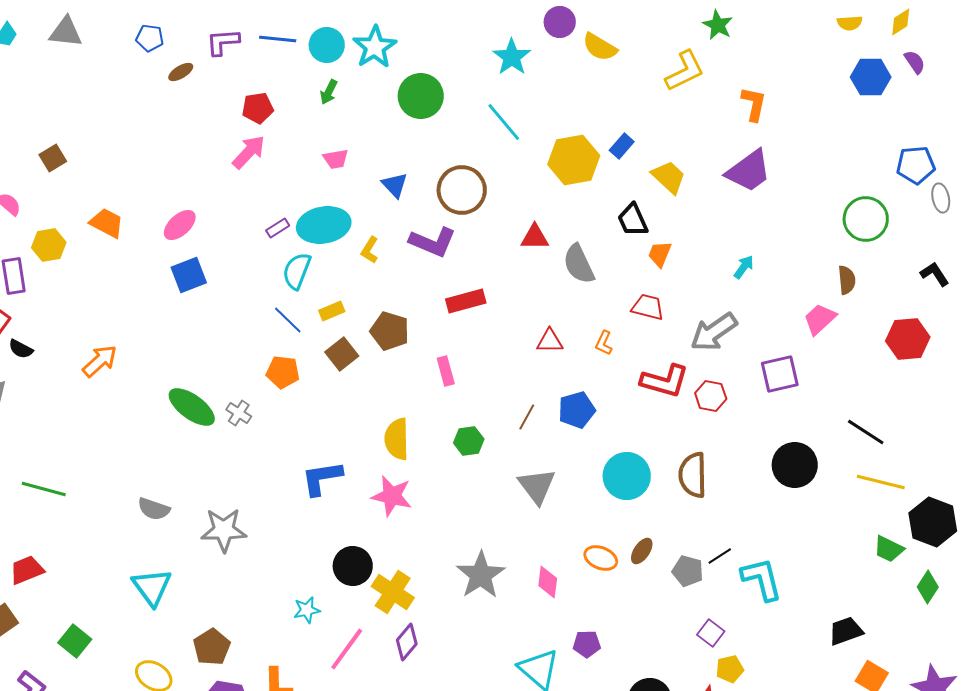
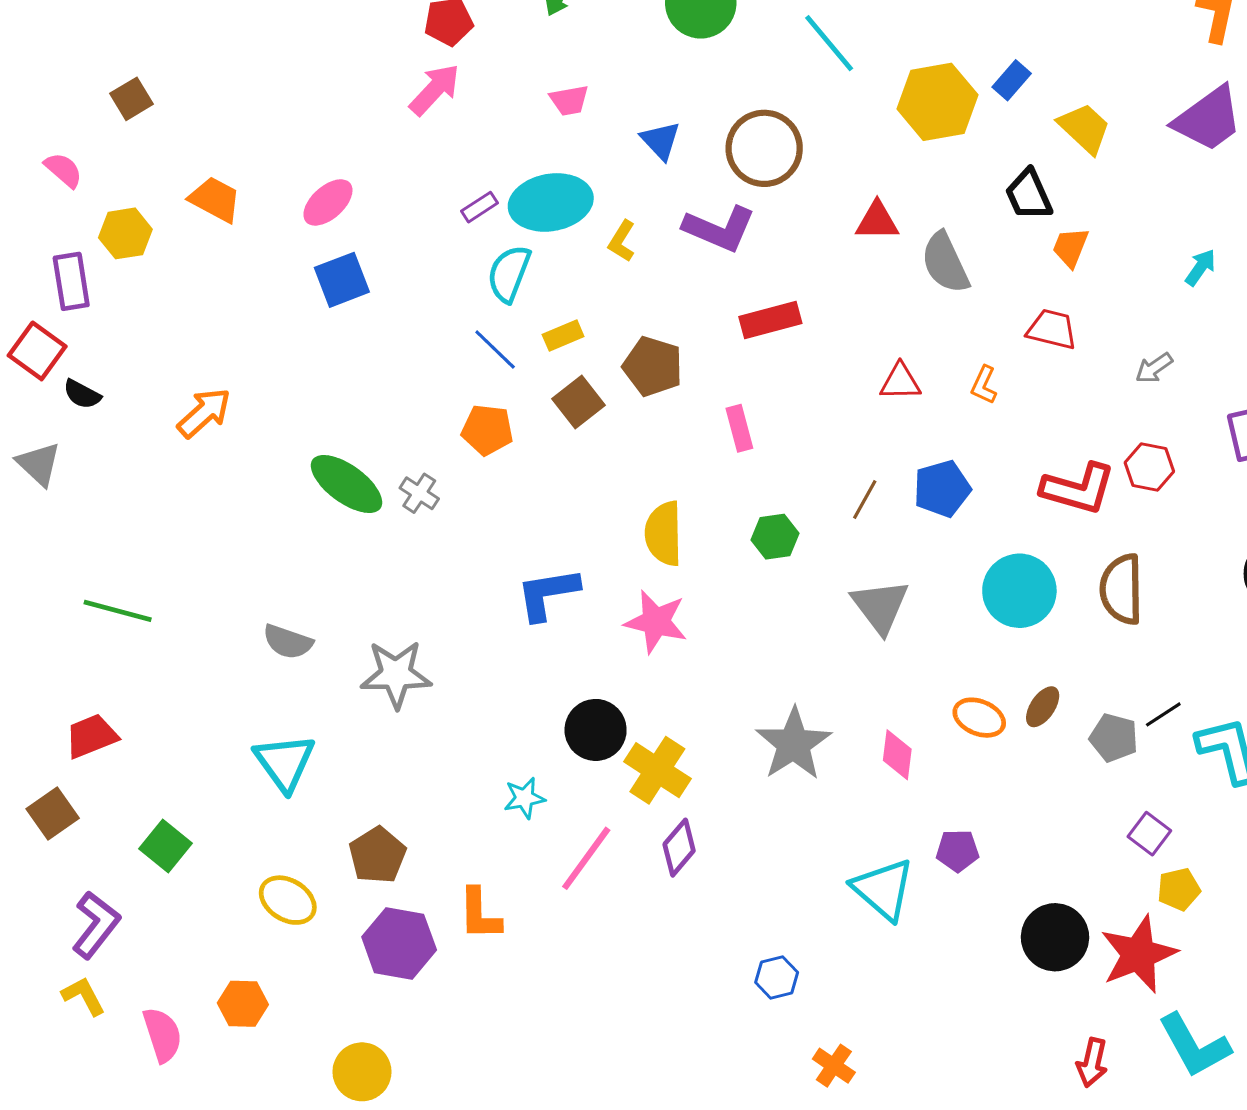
gray arrow: (714, 332) -> (1154, 368), size x0.5
red L-shape: (665, 381) -> (1078, 489), moved

